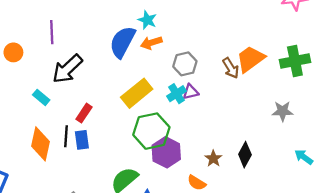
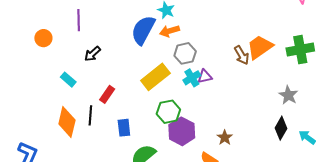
gray hexagon: (185, 64) -> (185, 53), moved
black arrow: (67, 69) -> (93, 54), size x0.6
gray star: (282, 111) -> (288, 95), turned 30
green hexagon: (151, 131) -> (168, 112), size x0.7
blue rectangle: (82, 140) -> (124, 128), moved
black diamond: (245, 155) -> (281, 128), moved

